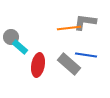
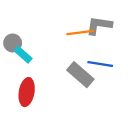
red ellipse: (38, 65) -> (27, 92), moved

